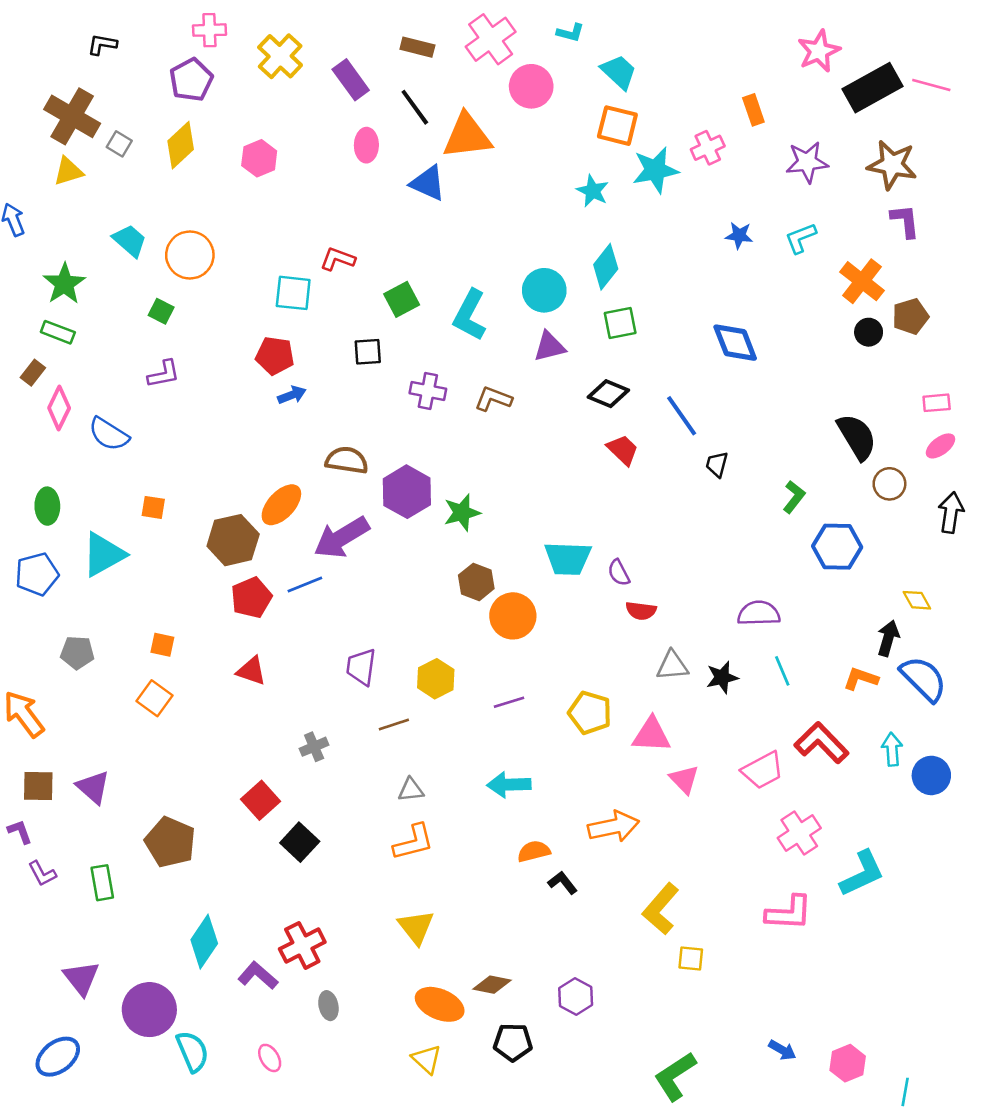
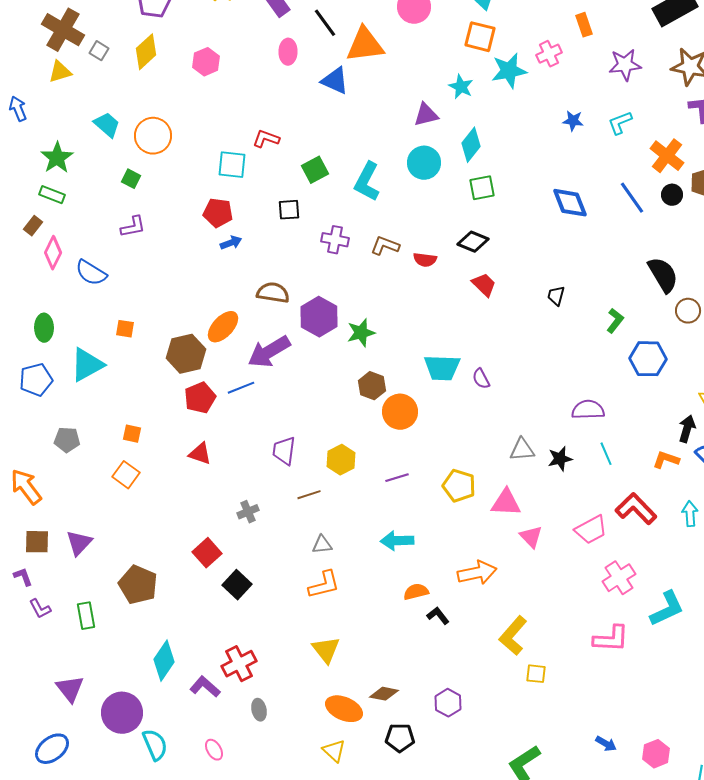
purple triangle: (549, 347) -> (426, 115), moved
blue line: (682, 416) -> (632, 198), moved
red semicircle: (641, 611) -> (425, 260), moved
purple triangle: (93, 787) -> (79, 543), turned 32

